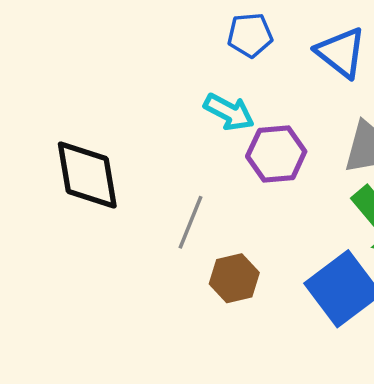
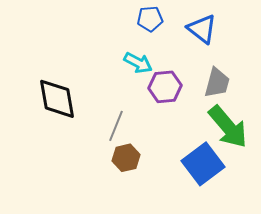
brown hexagon: (234, 278) -> (126, 158), moved

